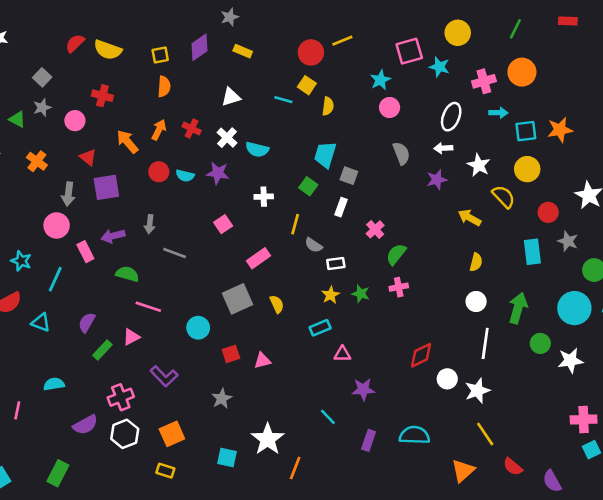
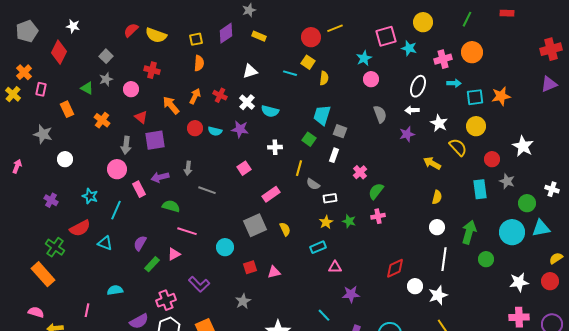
white star: (570, 360) -> (519, 282), moved

